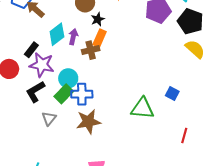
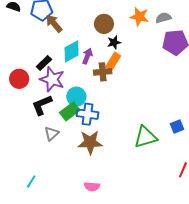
blue square: (172, 93) -> (177, 127), turned 32
green triangle: (142, 108) -> (145, 137), turned -30

